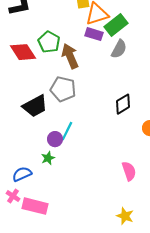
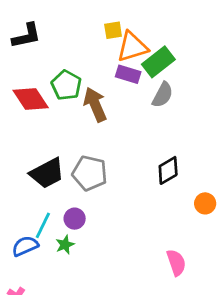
gray pentagon: (63, 89) -> (90, 173), moved
cyan line: (67, 131) -> (43, 225), moved
blue semicircle: (22, 174) -> (25, 246), moved

